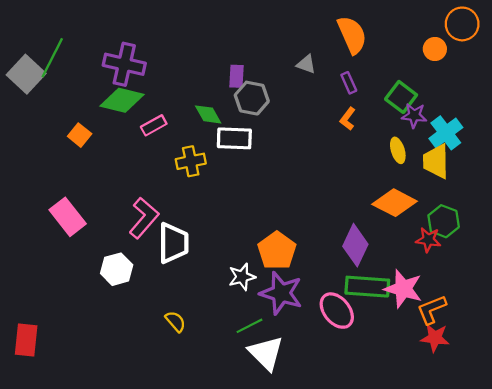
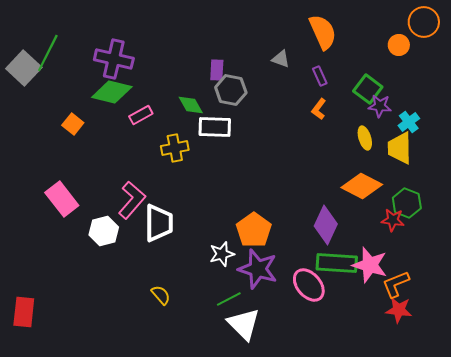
cyan cross: (446, 133) -> (409, 122), size x0.7
white hexagon: (117, 269) -> (104, 231), moved

